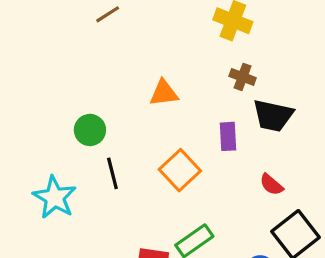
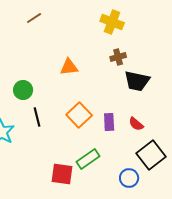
brown cross: (243, 77) -> (118, 57), turned -35
purple rectangle: (228, 136) -> (109, 122), moved

